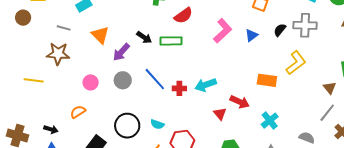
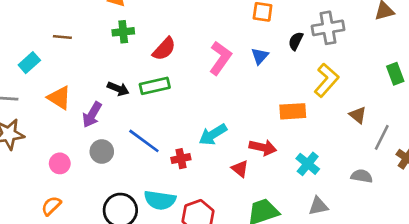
red cross: (179, 88) -> (181, 159), moved
brown triangle: (330, 88) -> (358, 115), moved
cyan semicircle: (157, 124) -> (160, 200), size x1.6

